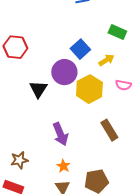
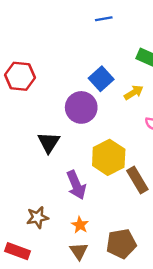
black triangle: (38, 89) -> (49, 142), moved
yellow hexagon: (89, 89) -> (109, 157), moved
brown star: (19, 160) -> (37, 217), moved

